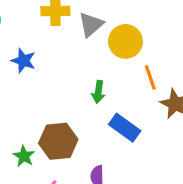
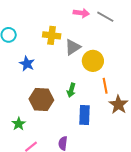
blue rectangle: (125, 128) -> (85, 115), turned 48
brown hexagon: (58, 141) -> (41, 100), moved

